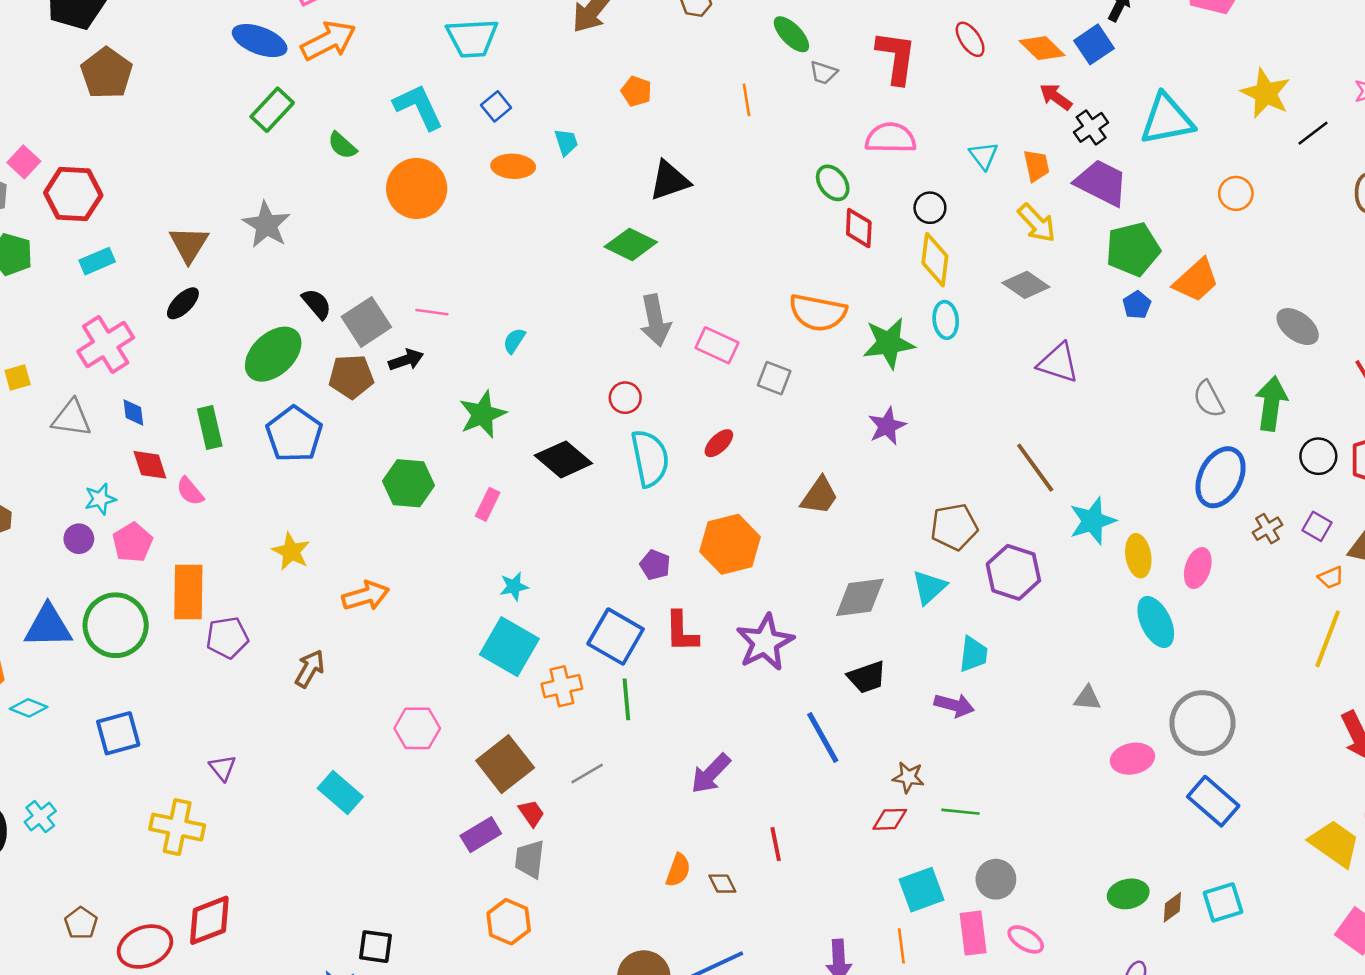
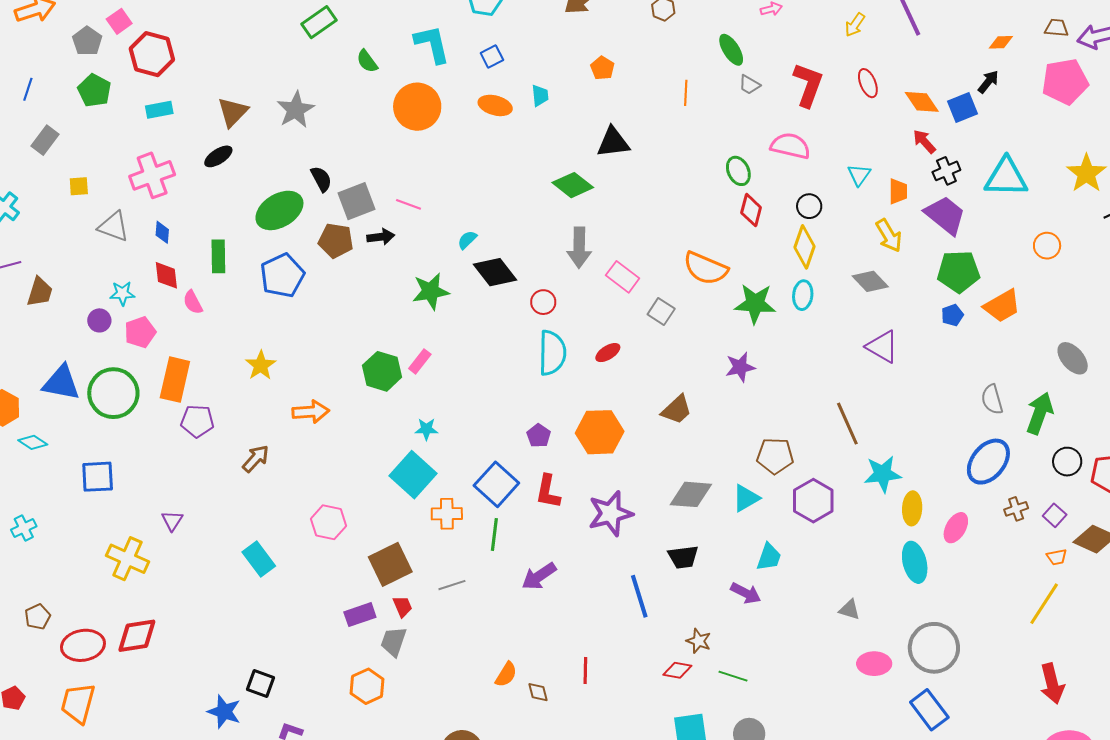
black diamond: (563, 459) -> (495, 272), moved
green hexagon: (408, 483) -> (382, 371), moved
purple arrow: (711, 774) -> (539, 576), moved

